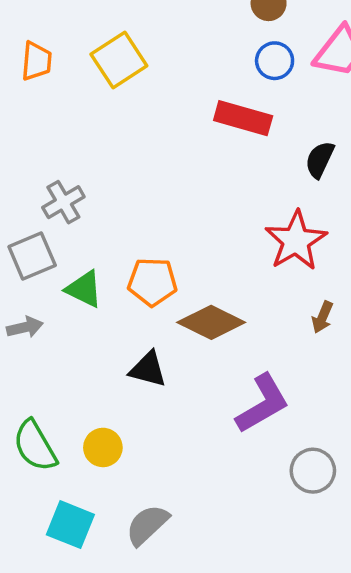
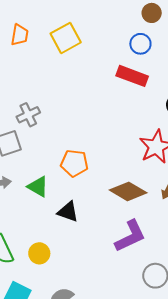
blue circle: (275, 61) -> (140, 44), moved
green triangle: (84, 289) -> (38, 187), moved
brown diamond: (211, 322) -> (128, 191), moved

